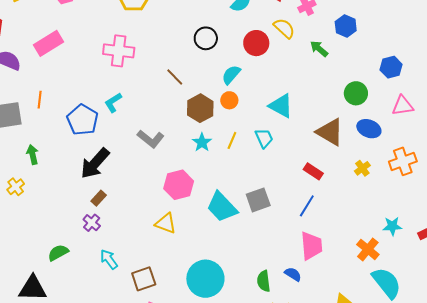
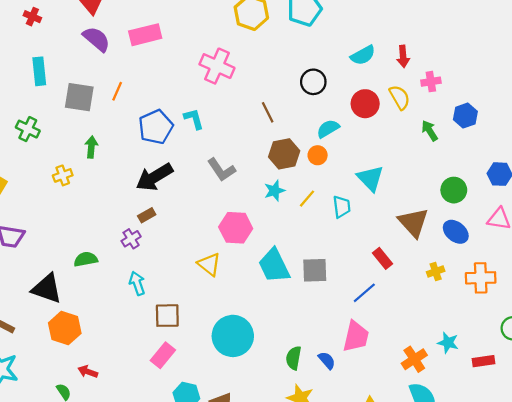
cyan L-shape: (113, 102) -> (194, 119), turned 90

